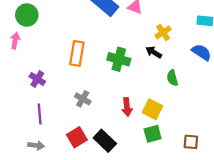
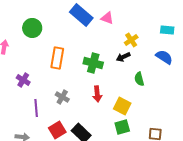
green circle: (27, 15) -> (32, 28), moved
black arrow: (154, 52) -> (123, 57), turned -56
red arrow: (127, 107) -> (97, 94), moved
purple line: (40, 114) -> (36, 108), moved

